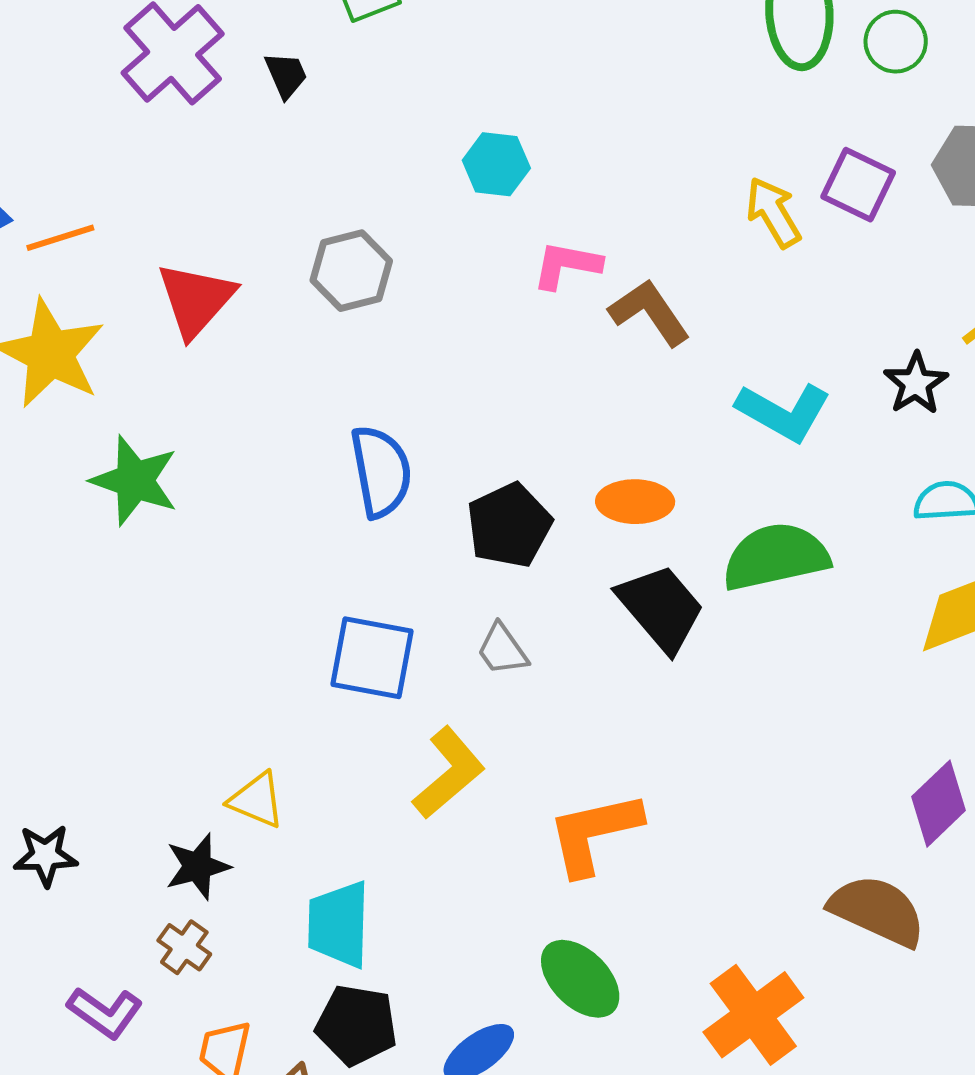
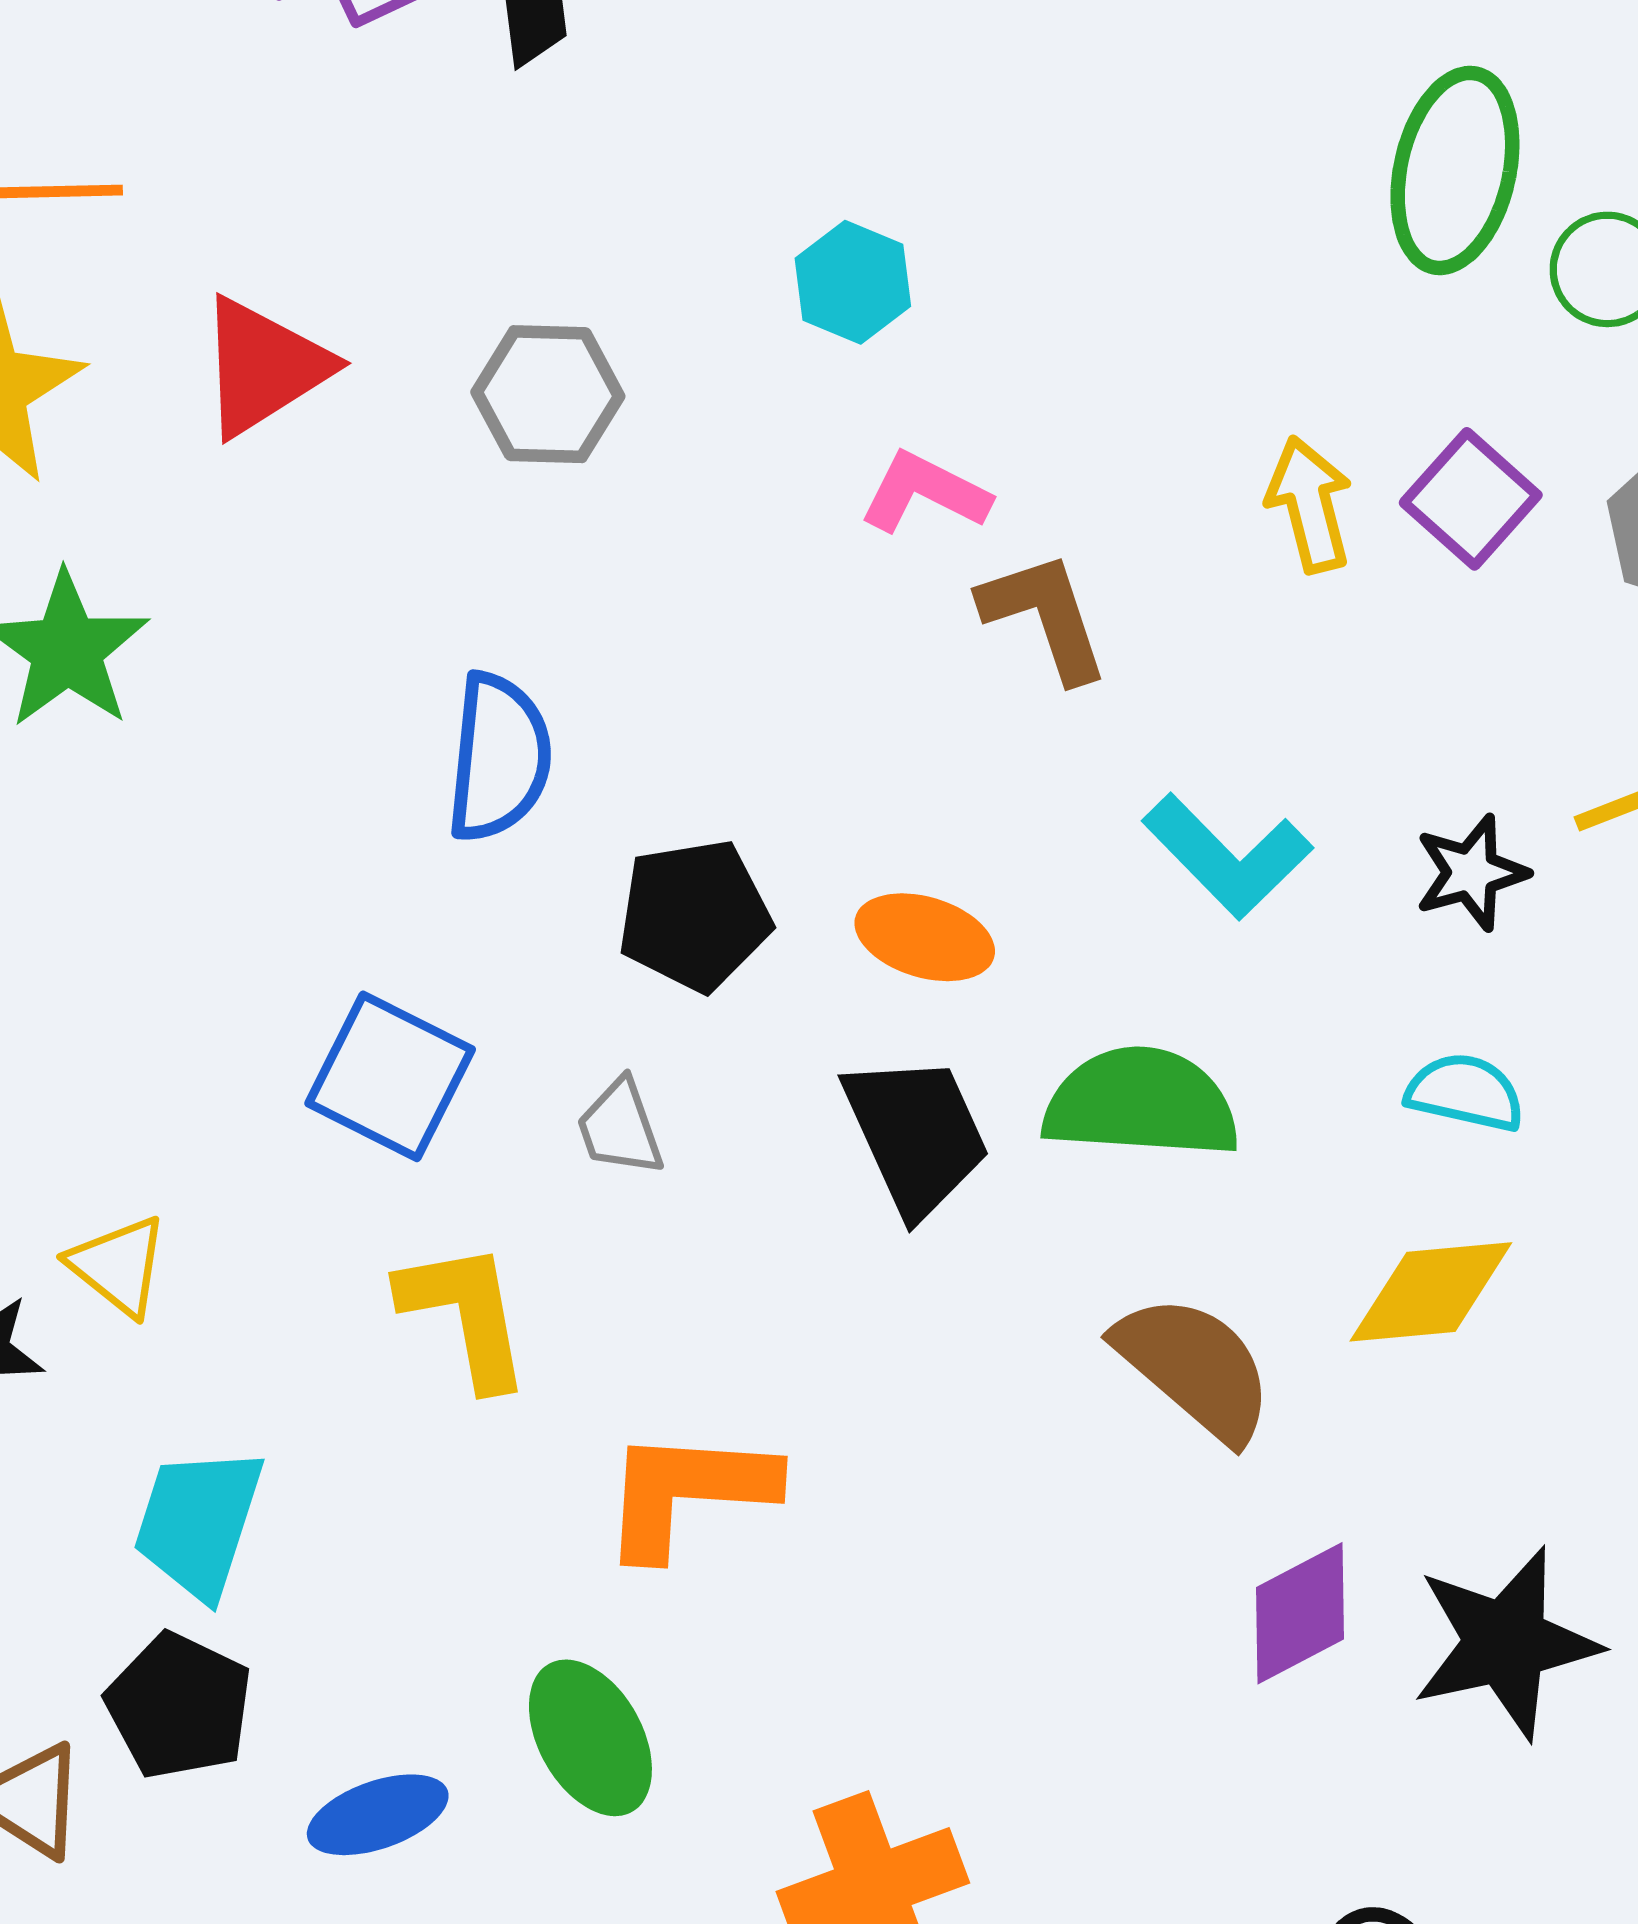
yellow L-shape: (449, 773) -> (465, 1314), turned -76
brown semicircle: (877, 911) -> (1195, 1367), moved

